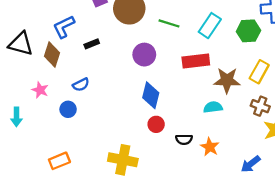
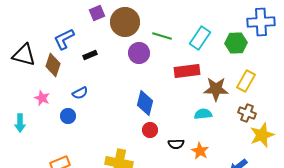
purple circle: (144, 55) -> (139, 53), moved

